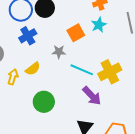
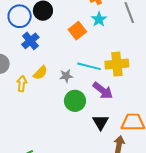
gray star: (59, 52) -> (66, 76), moved
yellow cross: (110, 72) -> (117, 64), turned 30
green circle: (44, 102) -> (75, 101), moved

